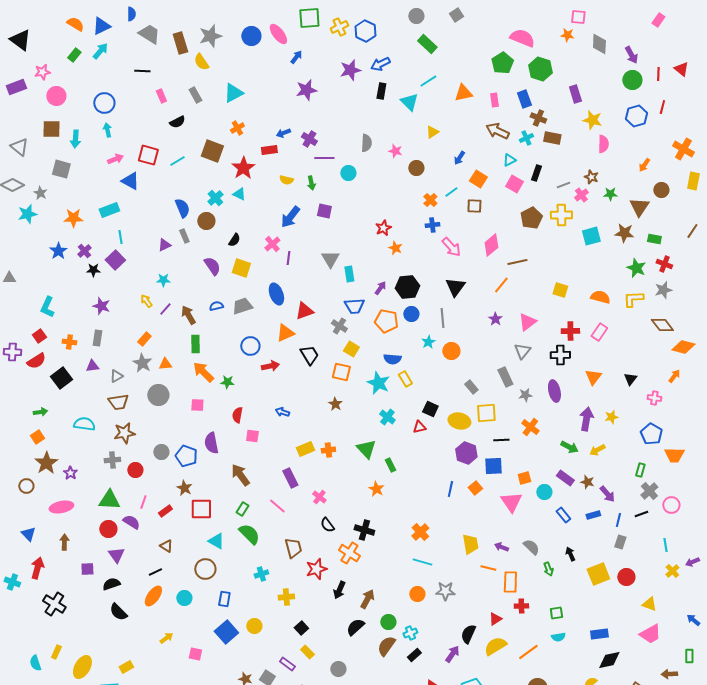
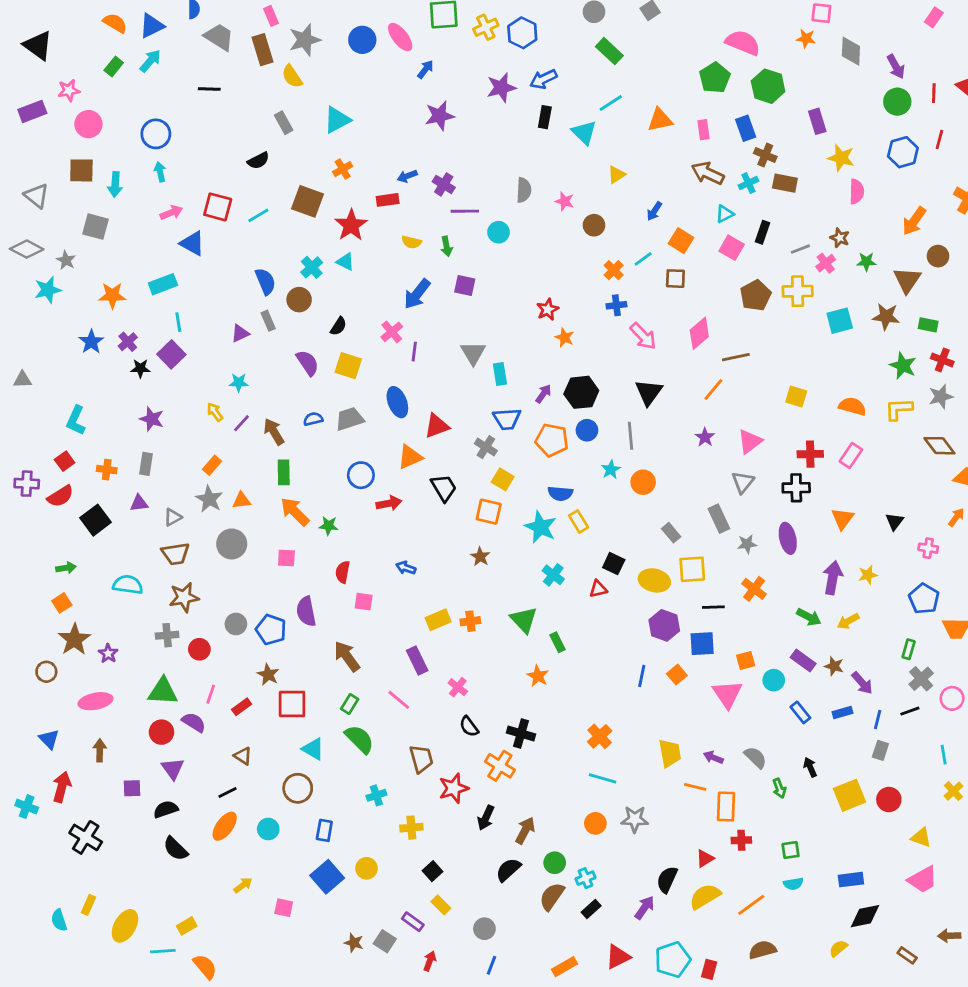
pink rectangle: (161, 96) -> (271, 16), moved
orange arrow: (644, 165) -> (914, 221), size x1.5

